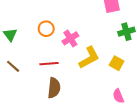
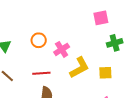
yellow square: (117, 63) -> (105, 73), turned -32

